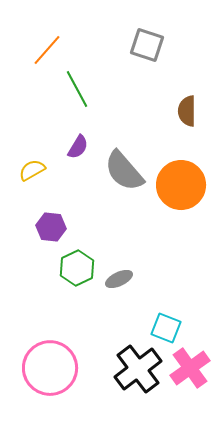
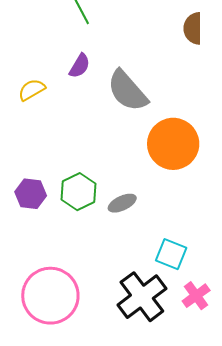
orange circle: (181, 185) -> (173, 144), moved
purple hexagon: (51, 227) -> (31, 194), moved
pink cross: (190, 368) -> (196, 296), size x0.7

